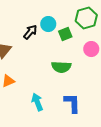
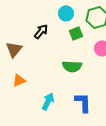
cyan circle: (48, 24) -> (66, 13), moved
cyan arrow: (37, 102) -> (48, 101), turned 48

